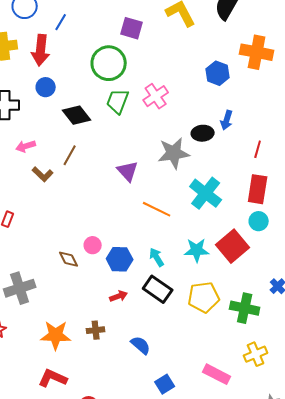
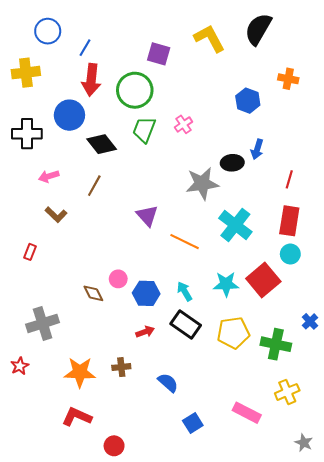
red arrow: (41, 50) -> (91, 80), moved
orange cross: (257, 52) -> (288, 79), size x0.6
blue circle: (46, 87) -> (69, 115), size x1.5
pink cross: (156, 96) -> (184, 124), size x0.7
purple triangle: (128, 171) -> (147, 216), moved
brown L-shape: (43, 174) -> (56, 215), moved

